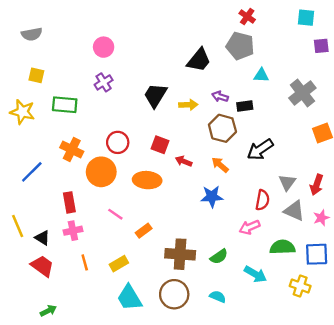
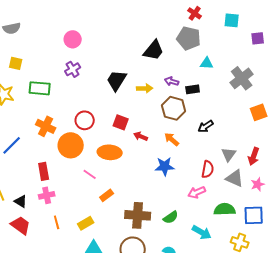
cyan square: (306, 18) -> (232, 20), moved
black arrow: (260, 149) -> (206, 126), size x0.7
pink line: (115, 214) -> (90, 174), moved

